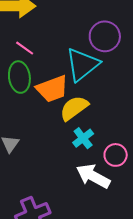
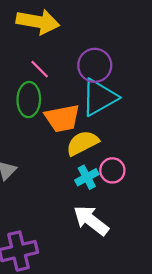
purple circle: (105, 36) -> (95, 65), moved
pink circle: (116, 155) -> (112, 170), moved

